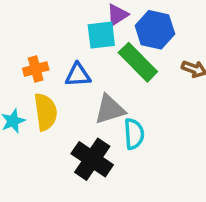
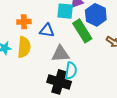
black cross: (92, 159) -> (59, 82), moved, turned -30

